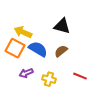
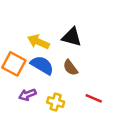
yellow arrow: (23, 32) -> (38, 42), moved
brown semicircle: (61, 51) -> (70, 68), turned -88

